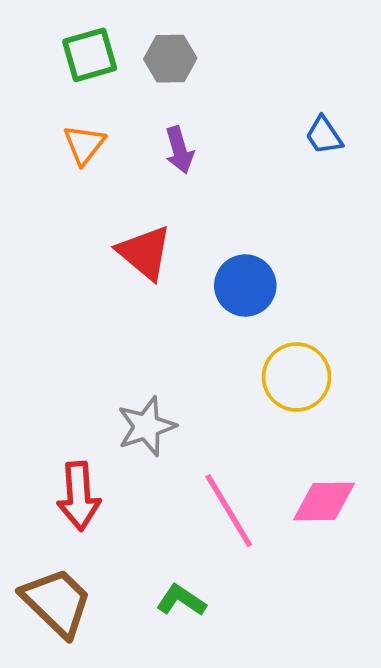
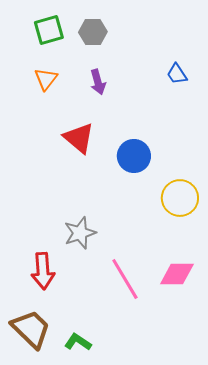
yellow circle: (297, 377) -> (180, 198), moved
green L-shape: (181, 600) -> (78, 342), moved

